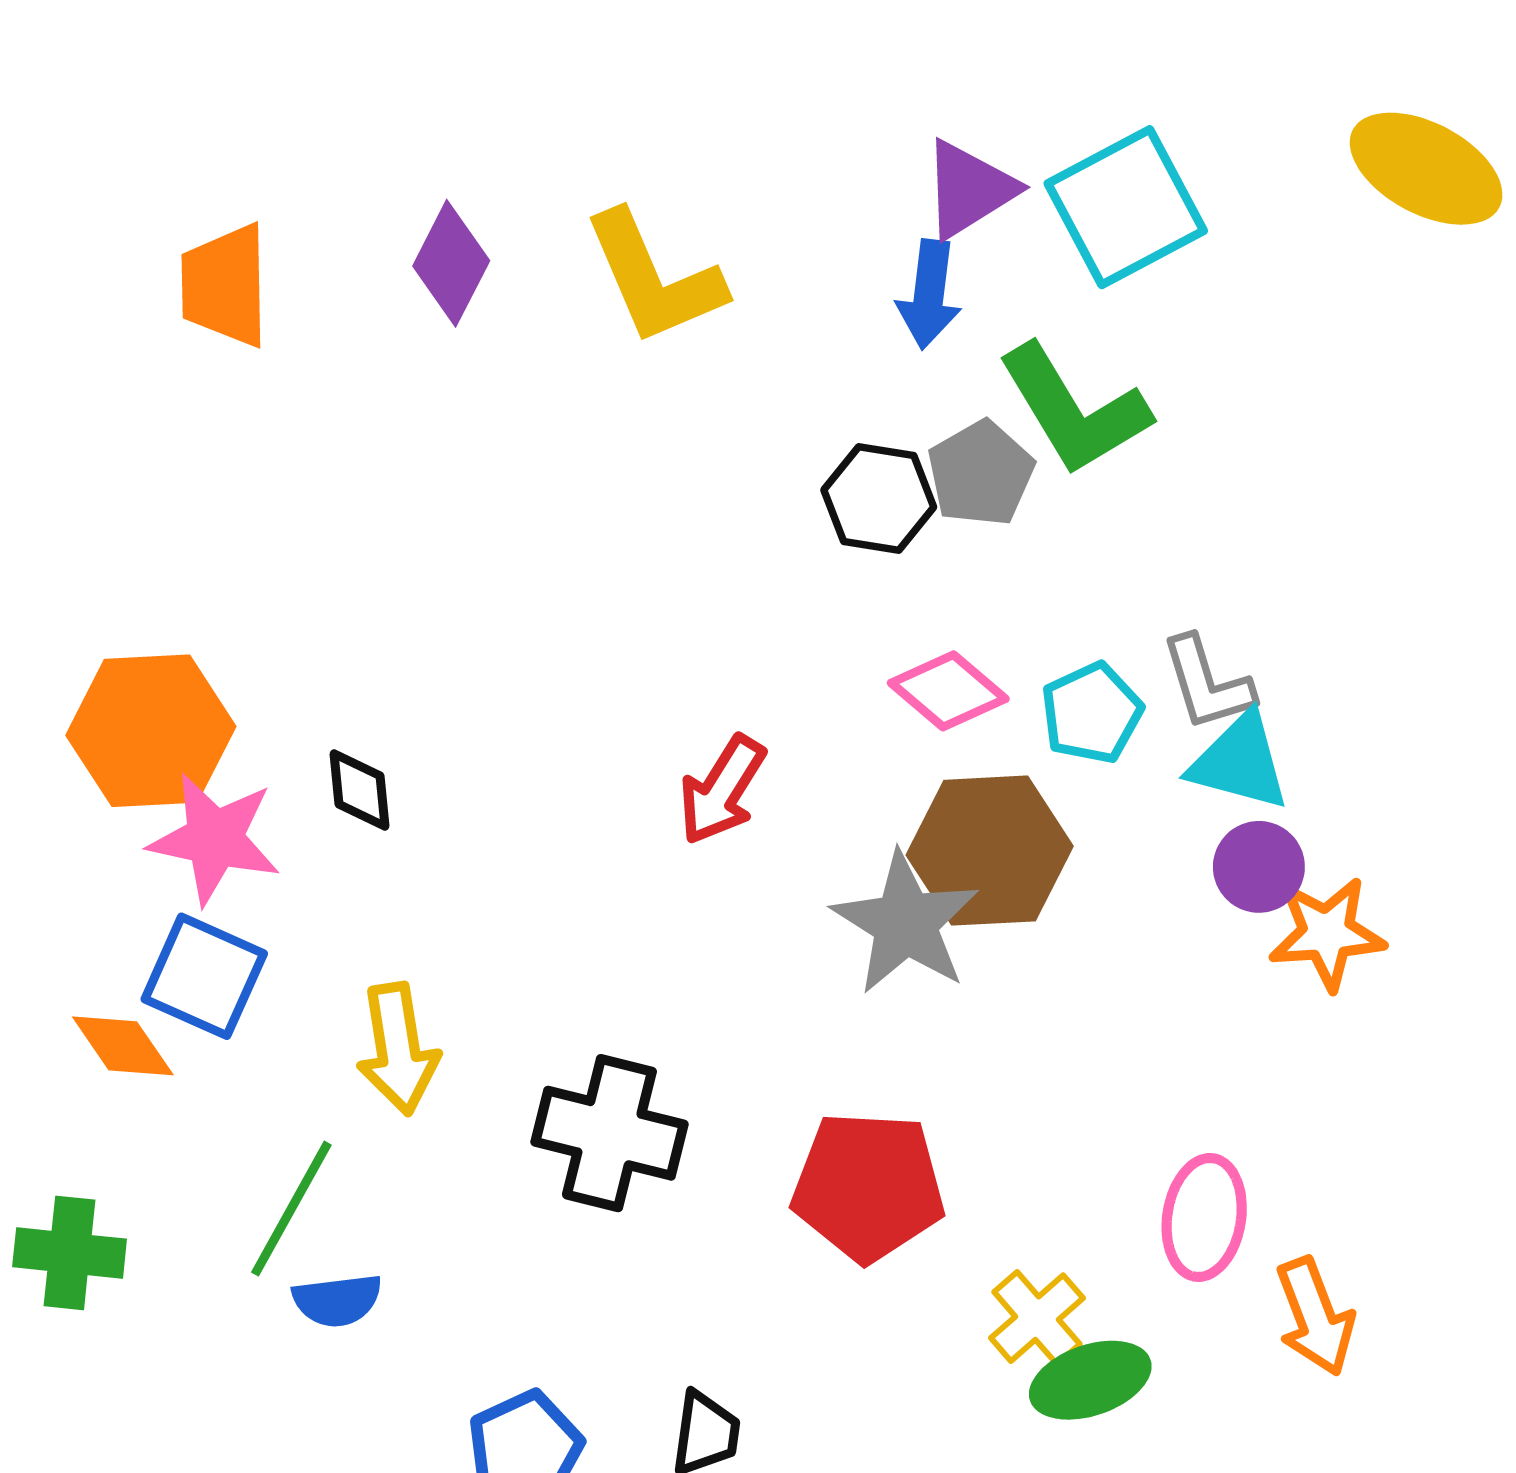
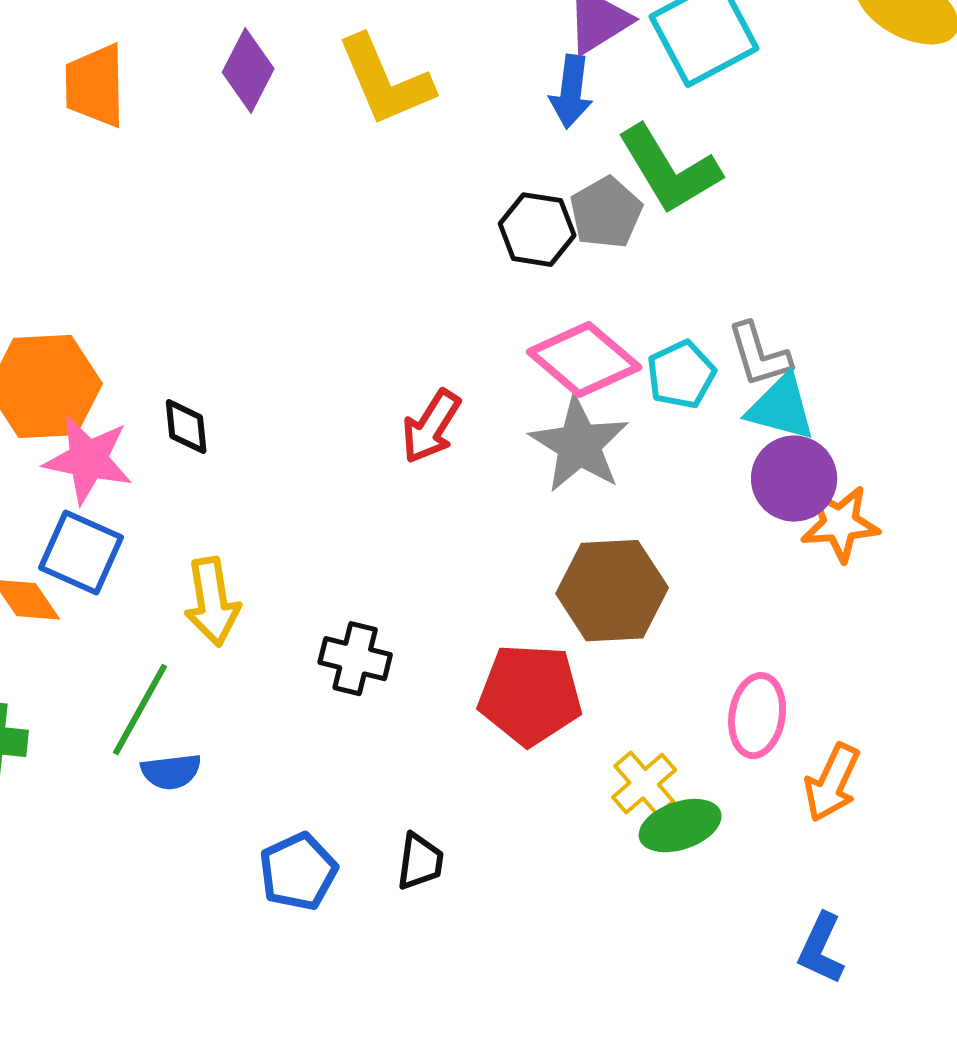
pink diamond: (948, 691) -> (584, 360), size x1.4
brown hexagon: (990, 851) -> (612, 591), moved
purple circle: (1259, 867) -> (794, 479), size x1.4
gray star: (905, 923) -> (579, 445), moved
black cross: (609, 1133) -> (355, 659), size x0.7
orange arrow: (1315, 1317) -> (832, 783), turned 46

